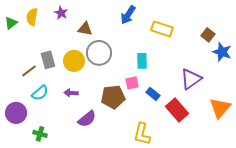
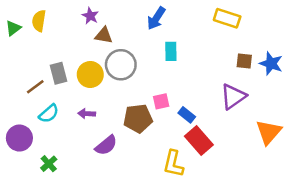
purple star: (61, 13) -> (90, 16), moved
yellow rectangle: (162, 29) -> (227, 18), moved
brown square: (208, 35) -> (244, 61), moved, turned -32
cyan rectangle: (142, 61) -> (171, 51), moved
red rectangle: (177, 110) -> (199, 140), moved
green cross: (40, 134) -> (49, 164), turned 32

